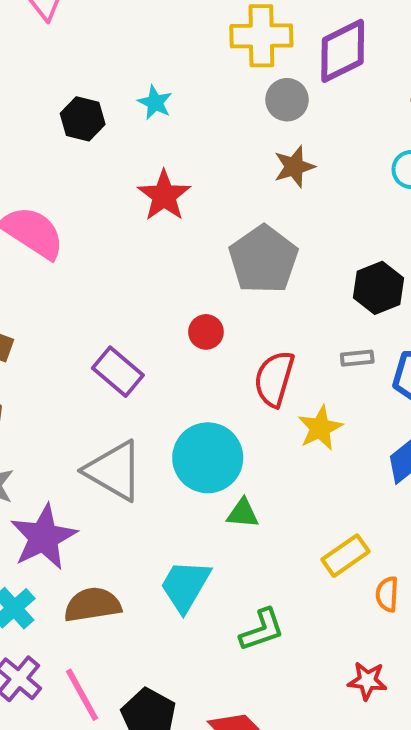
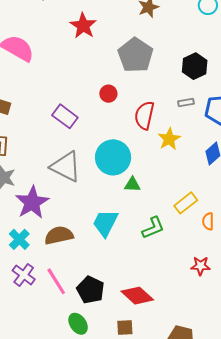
green L-shape: (262, 630) -> (153, 228), moved

